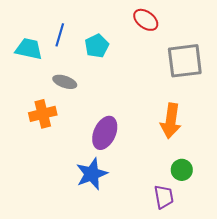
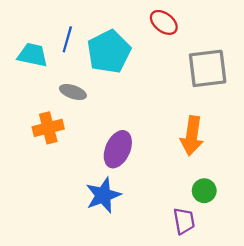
cyan pentagon: (97, 46) -> (109, 52), size x1.6

